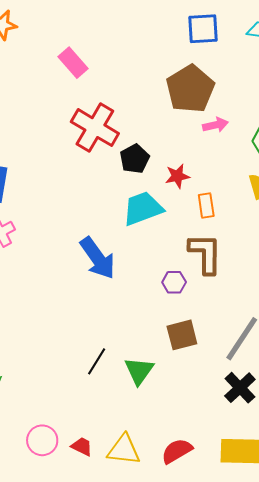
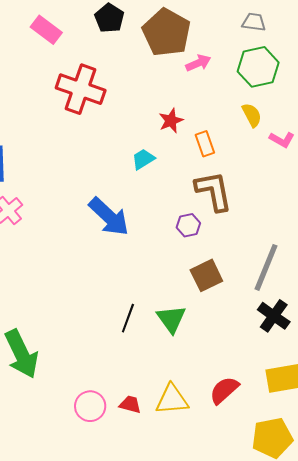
black pentagon: (135, 159) -> (109, 18), moved
cyan trapezoid: (143, 209) -> (143, 159), size x0.6

